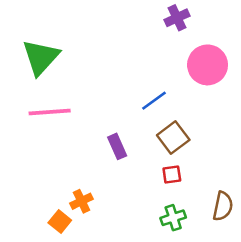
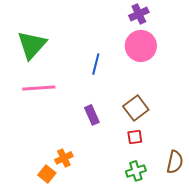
pink circle: (208, 65) -> (141, 46), moved
blue line: (154, 101) -> (96, 64), moved, turned -40

